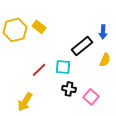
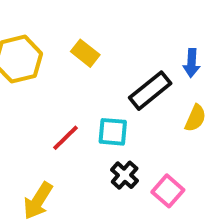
yellow rectangle: (39, 27) -> (85, 53), moved
black cross: (69, 89) -> (125, 175), turned 32

